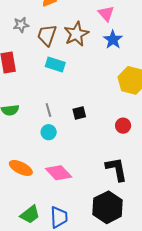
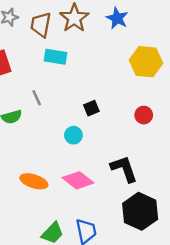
gray line: (48, 110) -> (37, 98), moved
cyan circle: (49, 132) -> (73, 135), moved
black L-shape: (116, 169) -> (124, 169), moved

